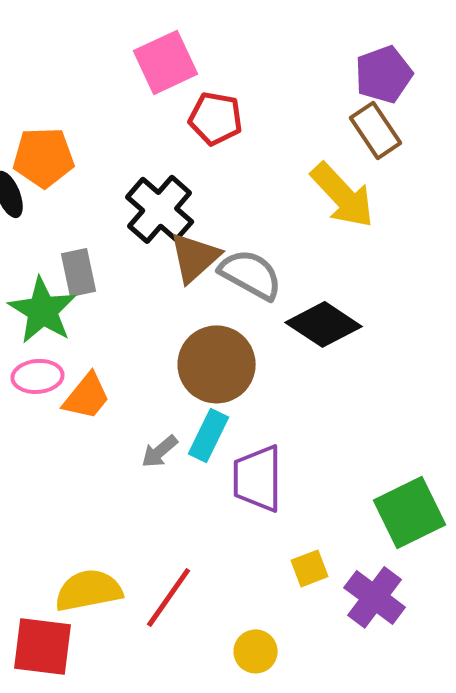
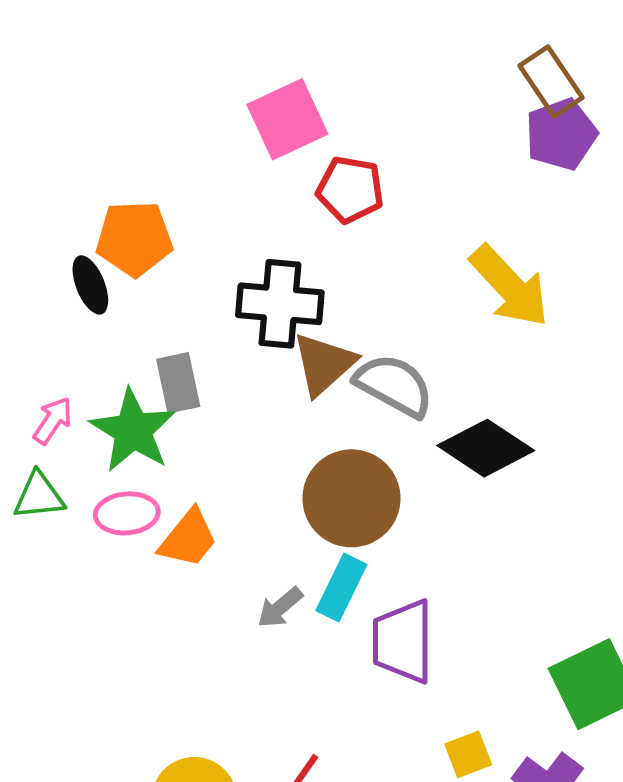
brown rectangle: (376, 130) -> (551, 82), moved
black cross: (160, 209) -> (280, 304), turned -36

